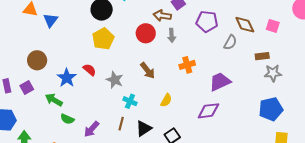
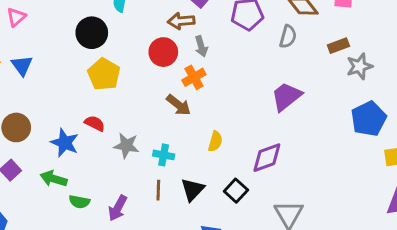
orange cross: (187, 65) -> (194, 77), moved
gray star: (115, 80) -> (126, 146), moved
purple diamond: (208, 111) -> (267, 158), moved

